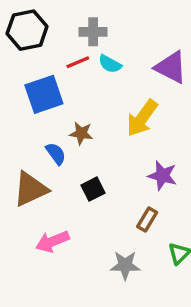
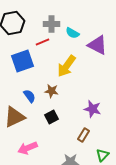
cyan semicircle: (110, 64) -> (72, 33), moved
yellow arrow: (142, 118) -> (66, 66), moved
brown star: (81, 133) -> (51, 91), moved

